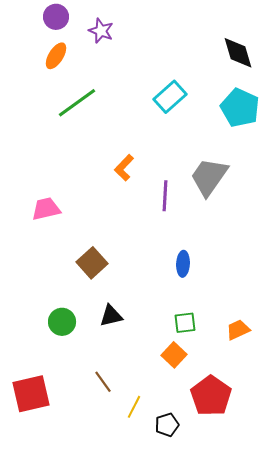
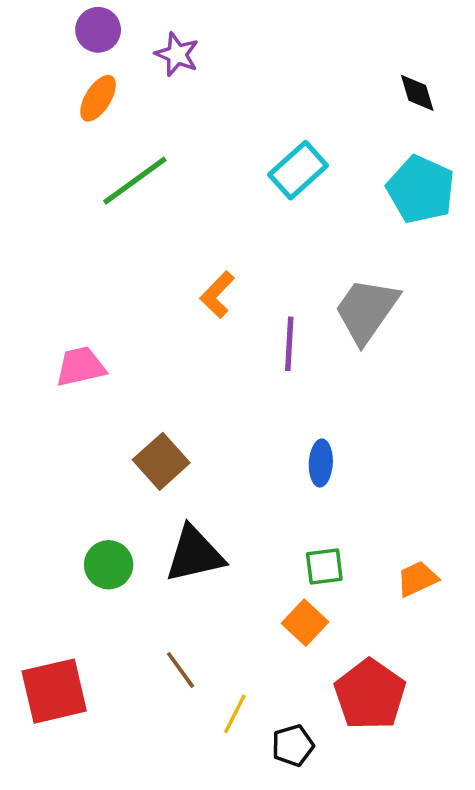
black diamond: (238, 53) -> (417, 93), size x0.7
black triangle: (111, 316) -> (195, 554), size x1.5

